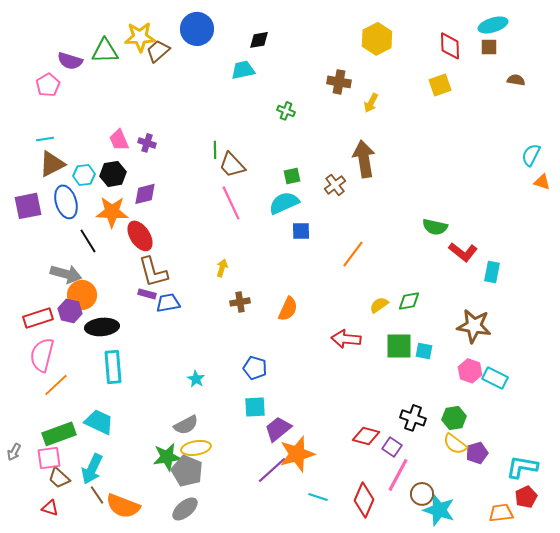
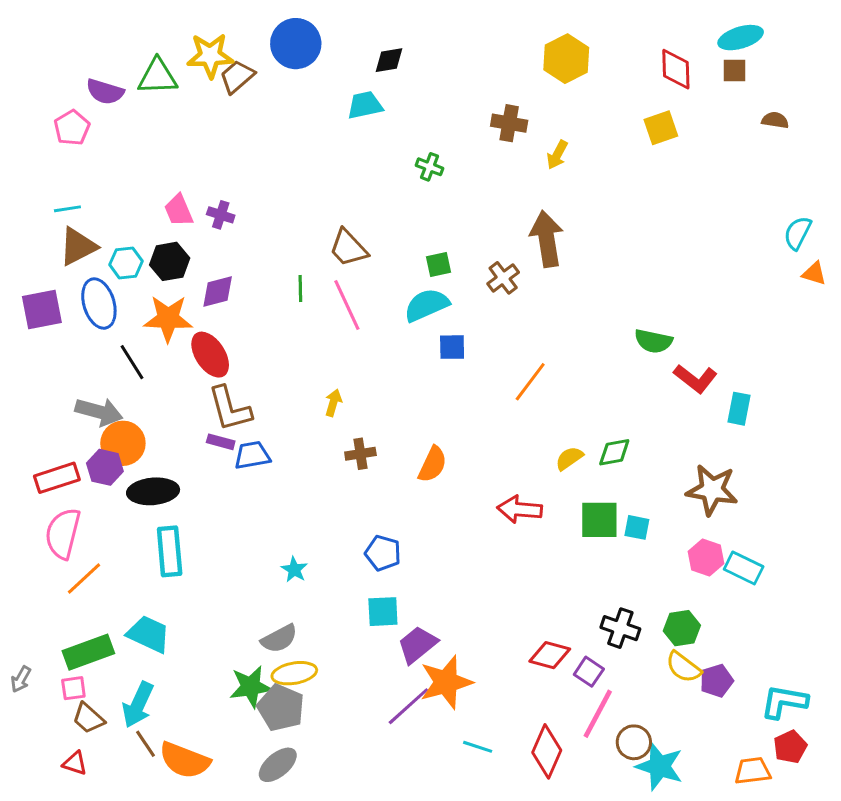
green line: (215, 150) -> (300, 288), moved
pink square: (49, 458) -> (73, 688), size x0.7

